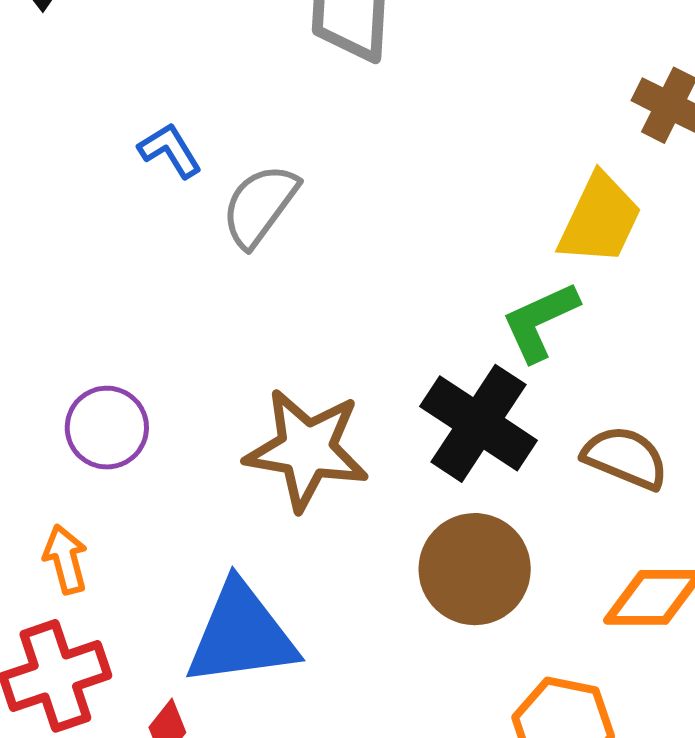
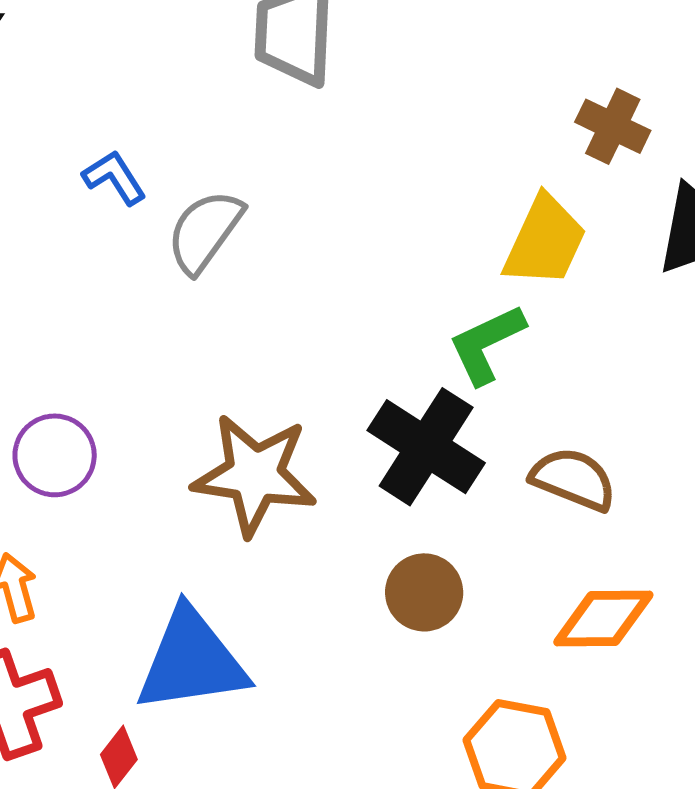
brown circle: (475, 569) -> (424, 592), size x0.7

